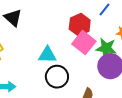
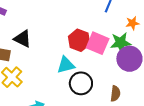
red hexagon: (80, 25) -> (79, 40), moved

